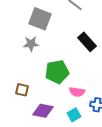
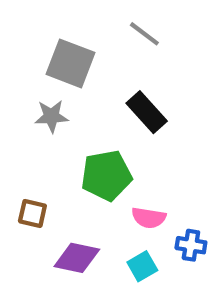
black rectangle: (87, 42) -> (147, 112), moved

